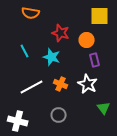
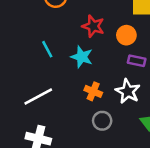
purple rectangle: (95, 60) -> (137, 61), turned -64
white line: (32, 87) -> (38, 96), moved
gray circle: (59, 115) -> (102, 121), moved

